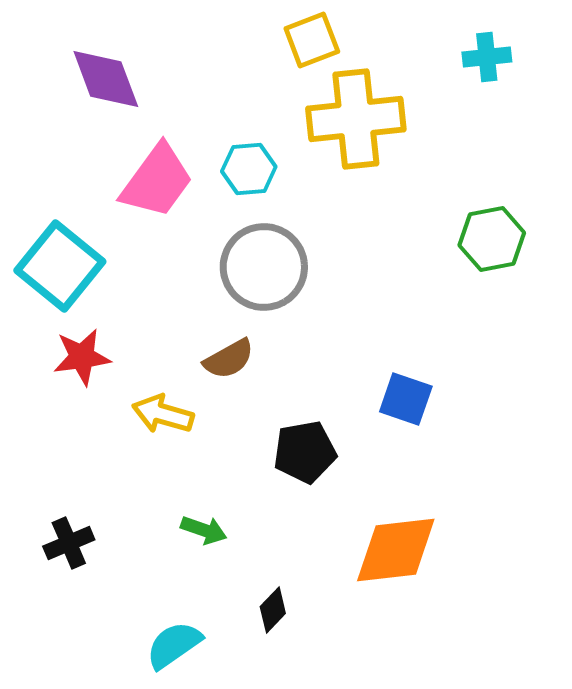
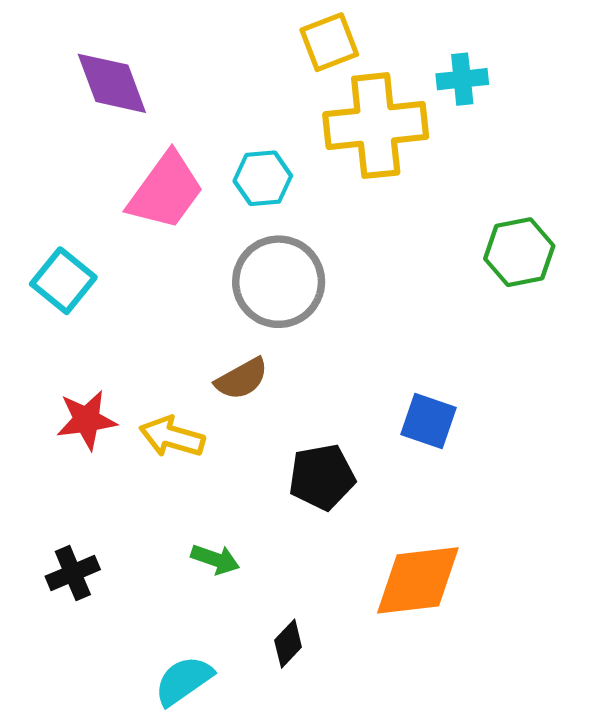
cyan cross: (487, 57) -> (462, 79), moved
cyan square: (60, 266) -> (63, 281), size x0.7
red star: (82, 357) -> (87, 420), moved

